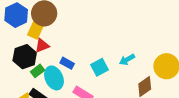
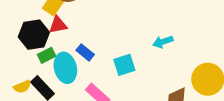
cyan arrow: (127, 60) -> (163, 42), moved

